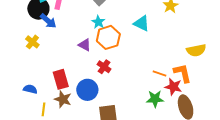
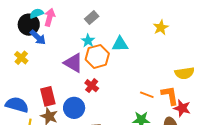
cyan triangle: (142, 23) -> (120, 44), moved, turned -30
purple triangle: (85, 45) -> (73, 63), size x1.5
red star: (173, 87) -> (182, 108), moved
blue semicircle: (30, 89) -> (17, 105), size x1.6

